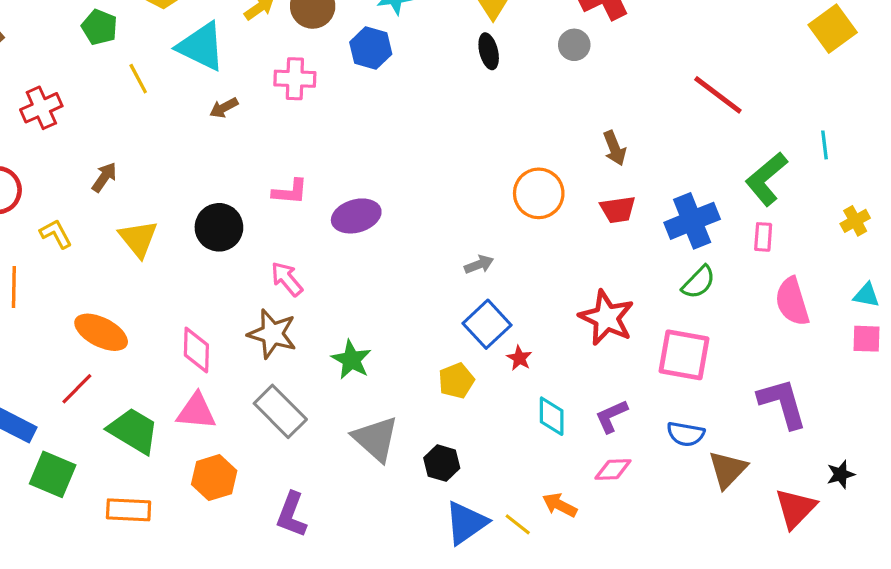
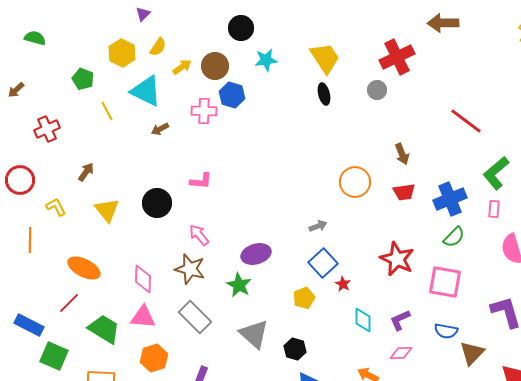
blue hexagon: (371, 48) -> (232, 95), moved
purple ellipse: (356, 216) -> (256, 254), moved

